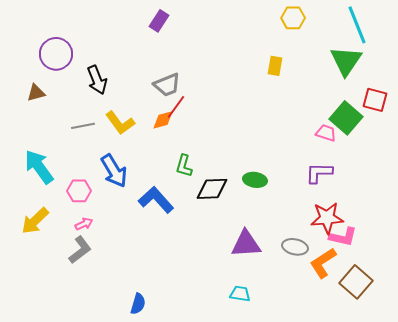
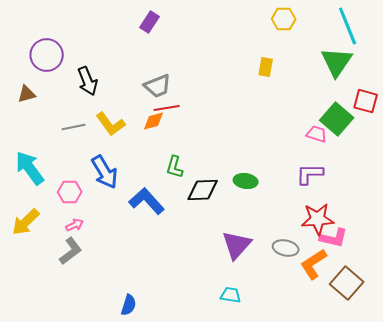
red line: (176, 107) -> (167, 108), turned 45
purple triangle: (246, 244) -> (237, 245), turned -44

